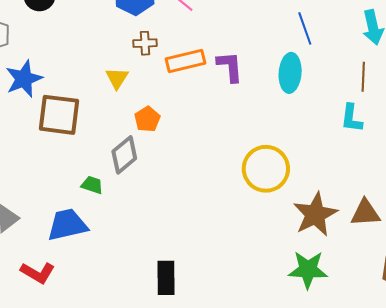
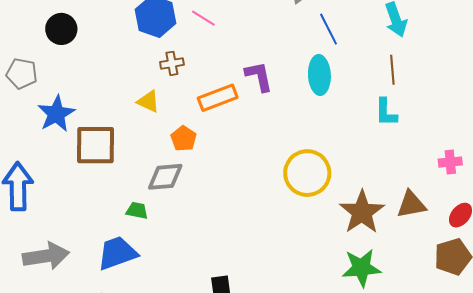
orange rectangle: (186, 61) -> (218, 98), moved
yellow triangle: (117, 78) -> (148, 101), turned -30
gray diamond: (124, 155) -> (165, 177), turned 42

